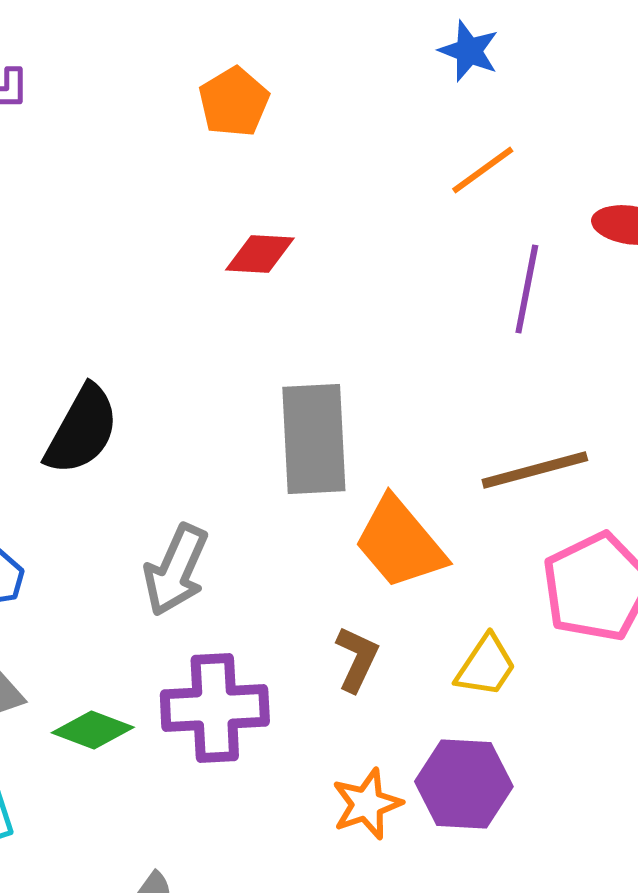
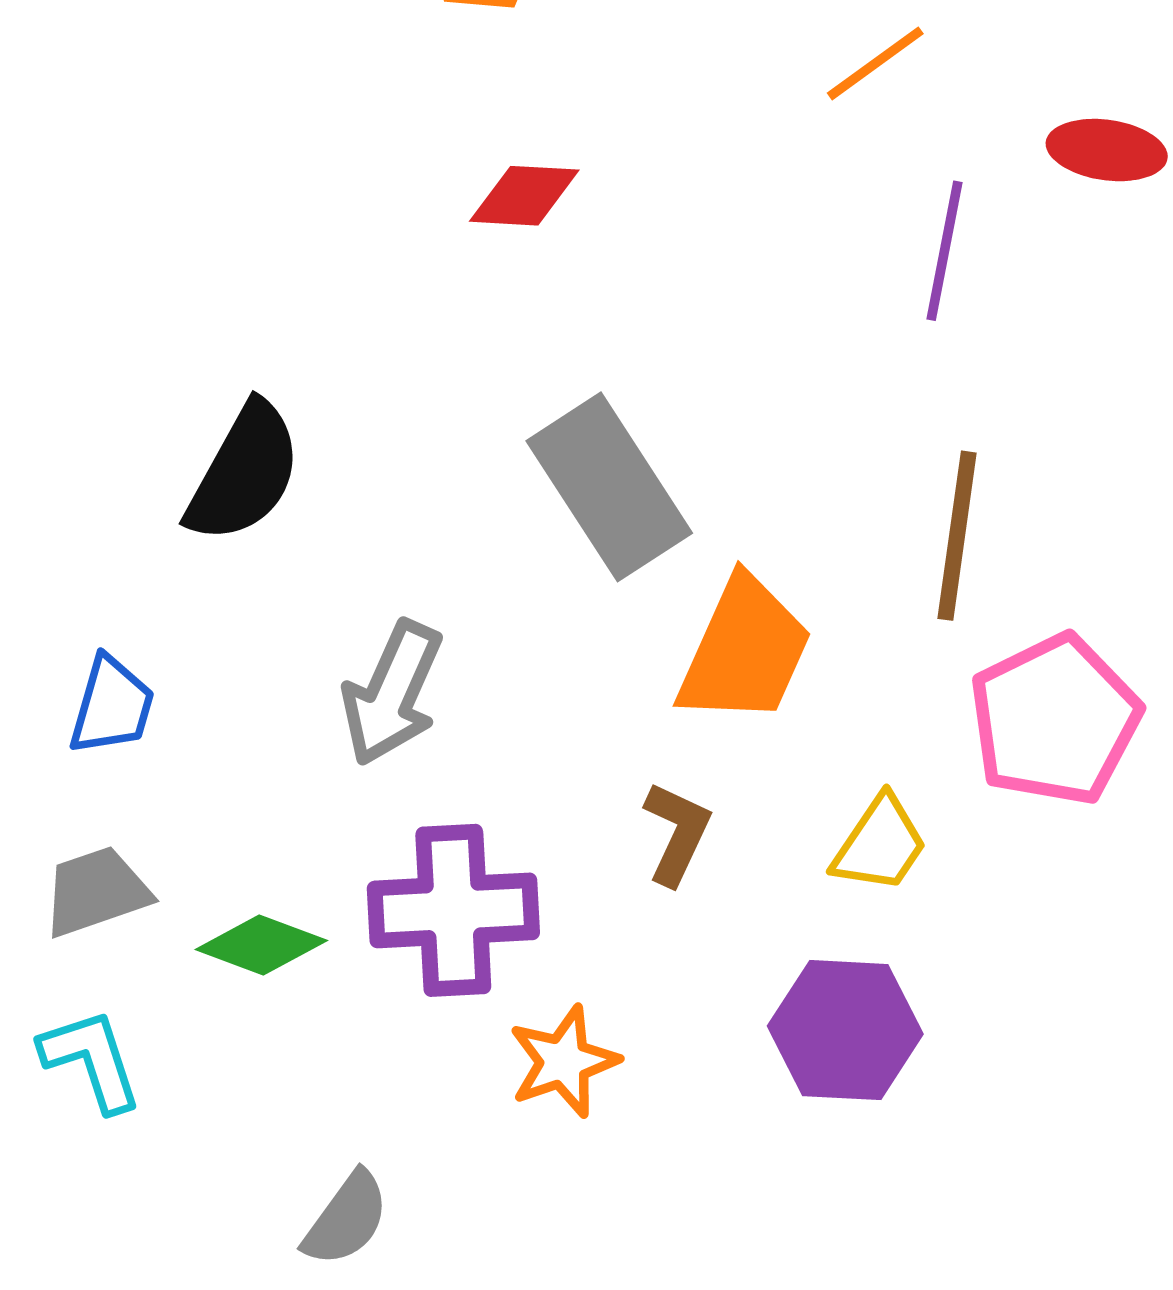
gray rectangle: (314, 439) -> (609, 487), turned -30
brown line: (535, 470) -> (957, 536), turned -67
orange trapezoid: (400, 543) -> (745, 651), turned -116
orange star: (367, 804) -> (564, 1062), moved

